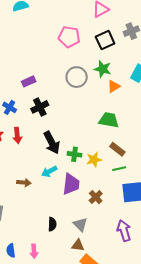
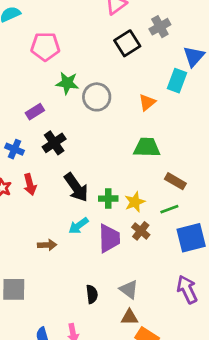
pink pentagon: (69, 37) -> (45, 47), moved
green star: (103, 69) -> (67, 83), moved
brown rectangle: (117, 149) -> (175, 181), moved
brown cross: (96, 197) -> (141, 231), moved

